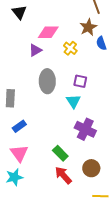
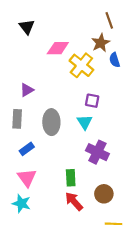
yellow cross: (70, 48) -> (81, 65), size x1.6
purple triangle: (35, 50) -> (27, 90), moved
gray ellipse: (47, 81) -> (51, 122), moved
green rectangle: (60, 153) -> (71, 178), turned 42
cyan star: (14, 177) -> (21, 203), turned 30

